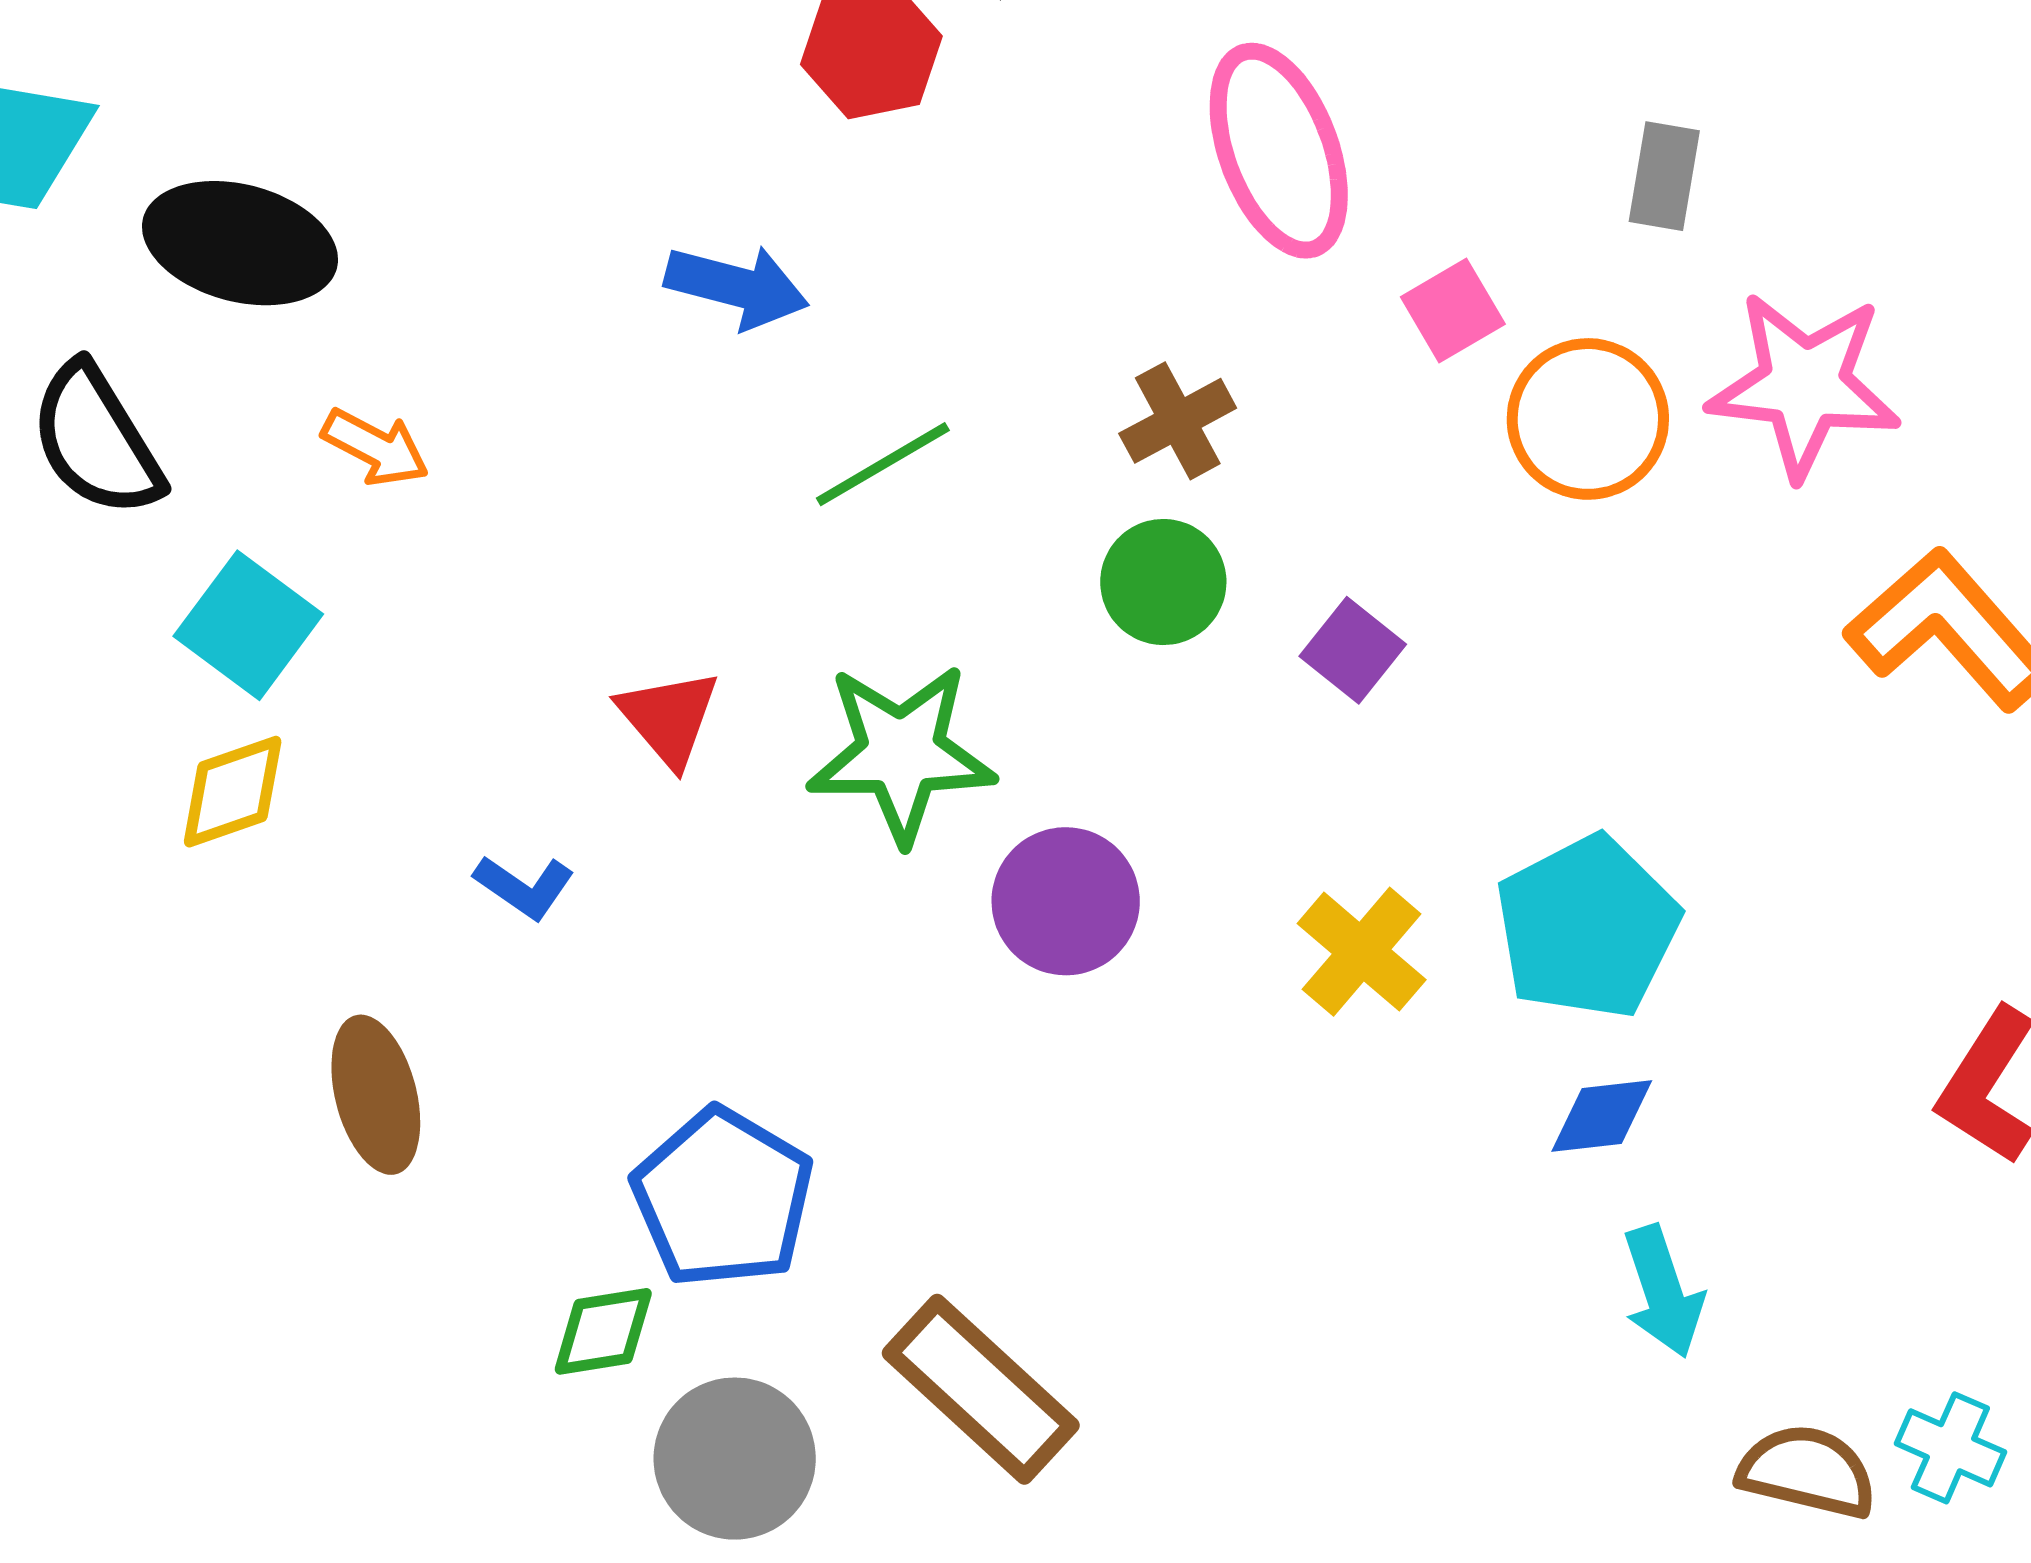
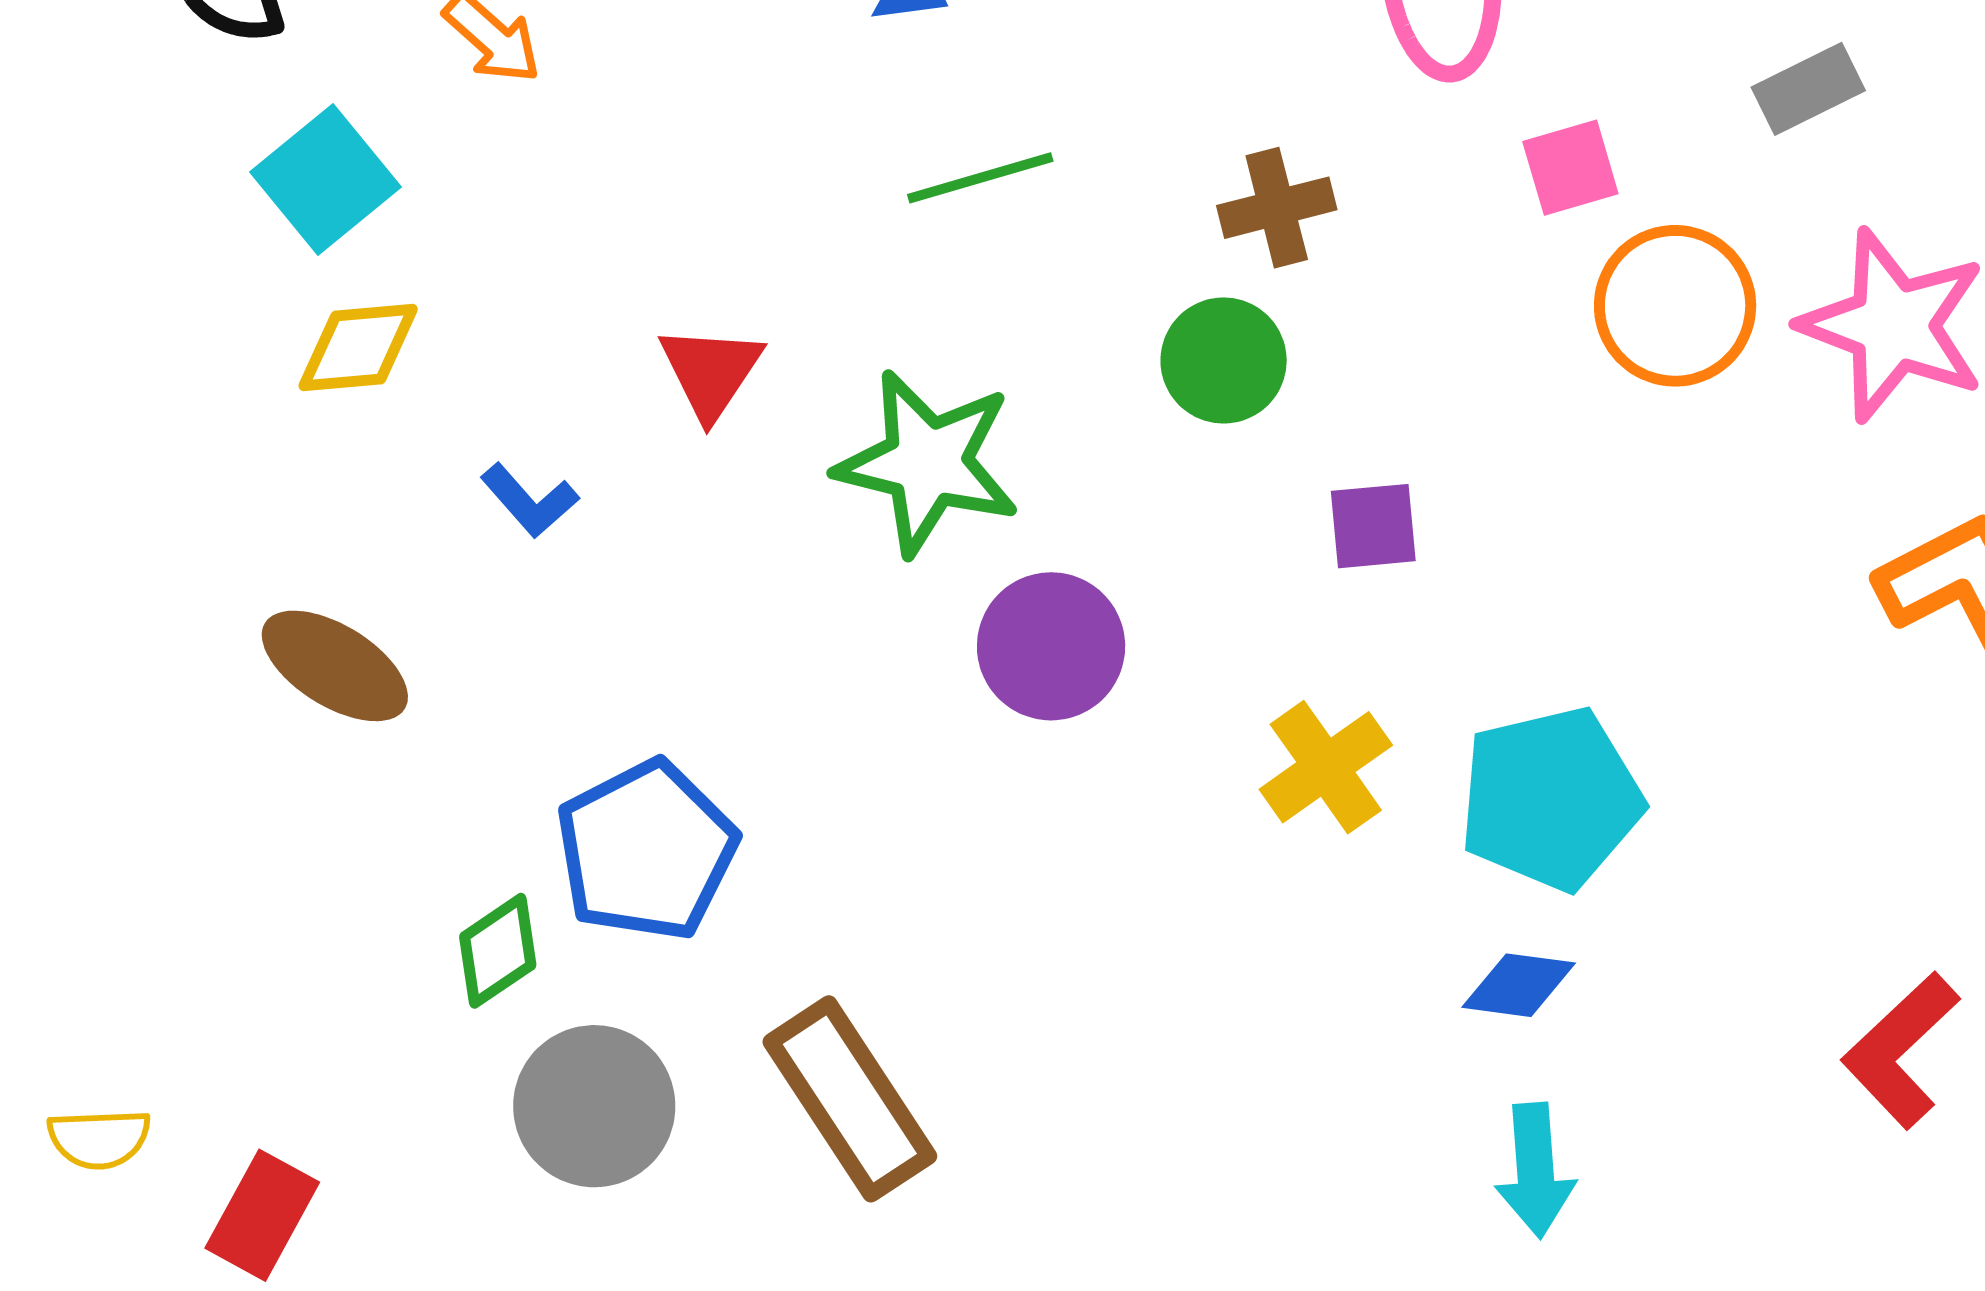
gray rectangle: (1664, 176) -> (1808, 89), turned 40
purple square: (1353, 650) -> (1373, 526), moved, turned 32
yellow diamond: (233, 792) -> (358, 347), moved
brown ellipse: (376, 1095) -> (335, 666), turned -58
green diamond: (603, 1331) -> (498, 951), turned -39

